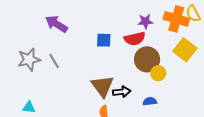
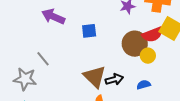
purple arrow: (56, 24) -> (53, 17), moved
red semicircle: (135, 39) -> (153, 35), moved
gray star: (29, 59) -> (25, 79), moved, turned 30

